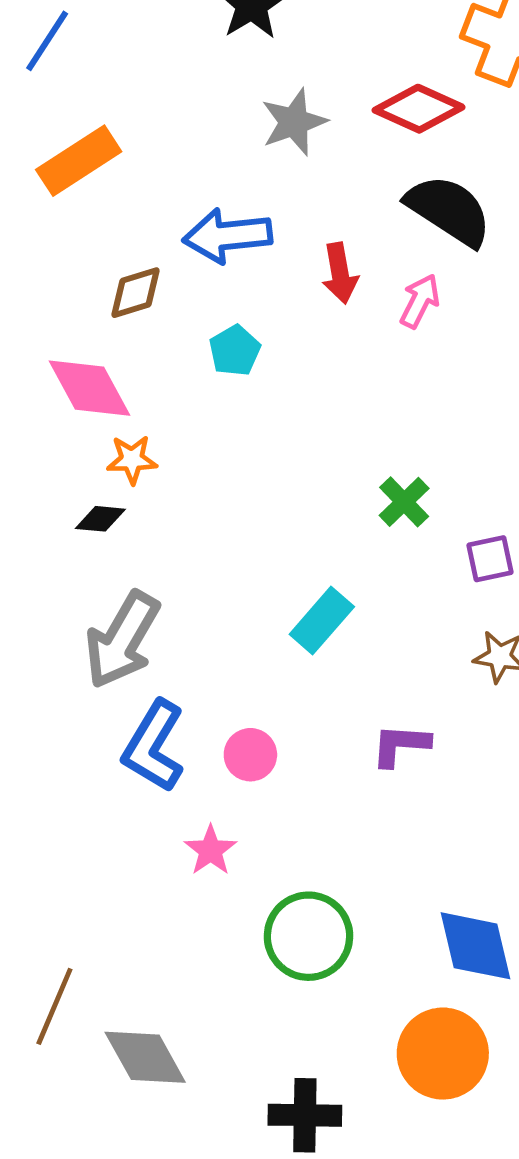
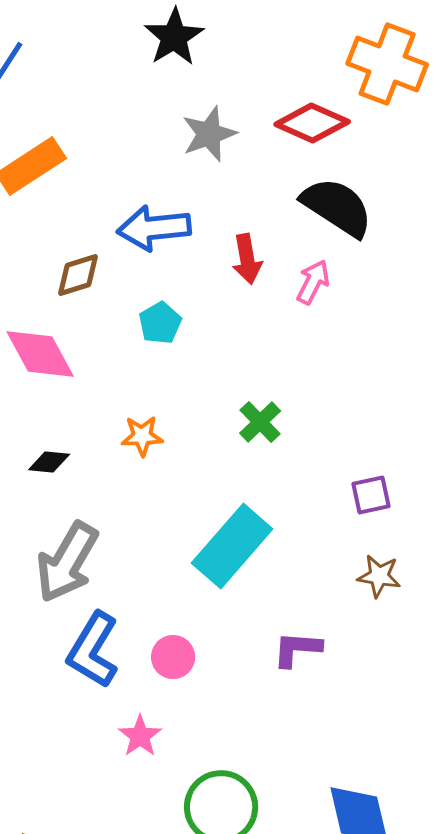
orange star: (132, 460) -> (142, 436), moved
green cross: (404, 502) -> (260, 422), moved
cyan rectangle: (322, 620) -> (232, 546), size x1.5

